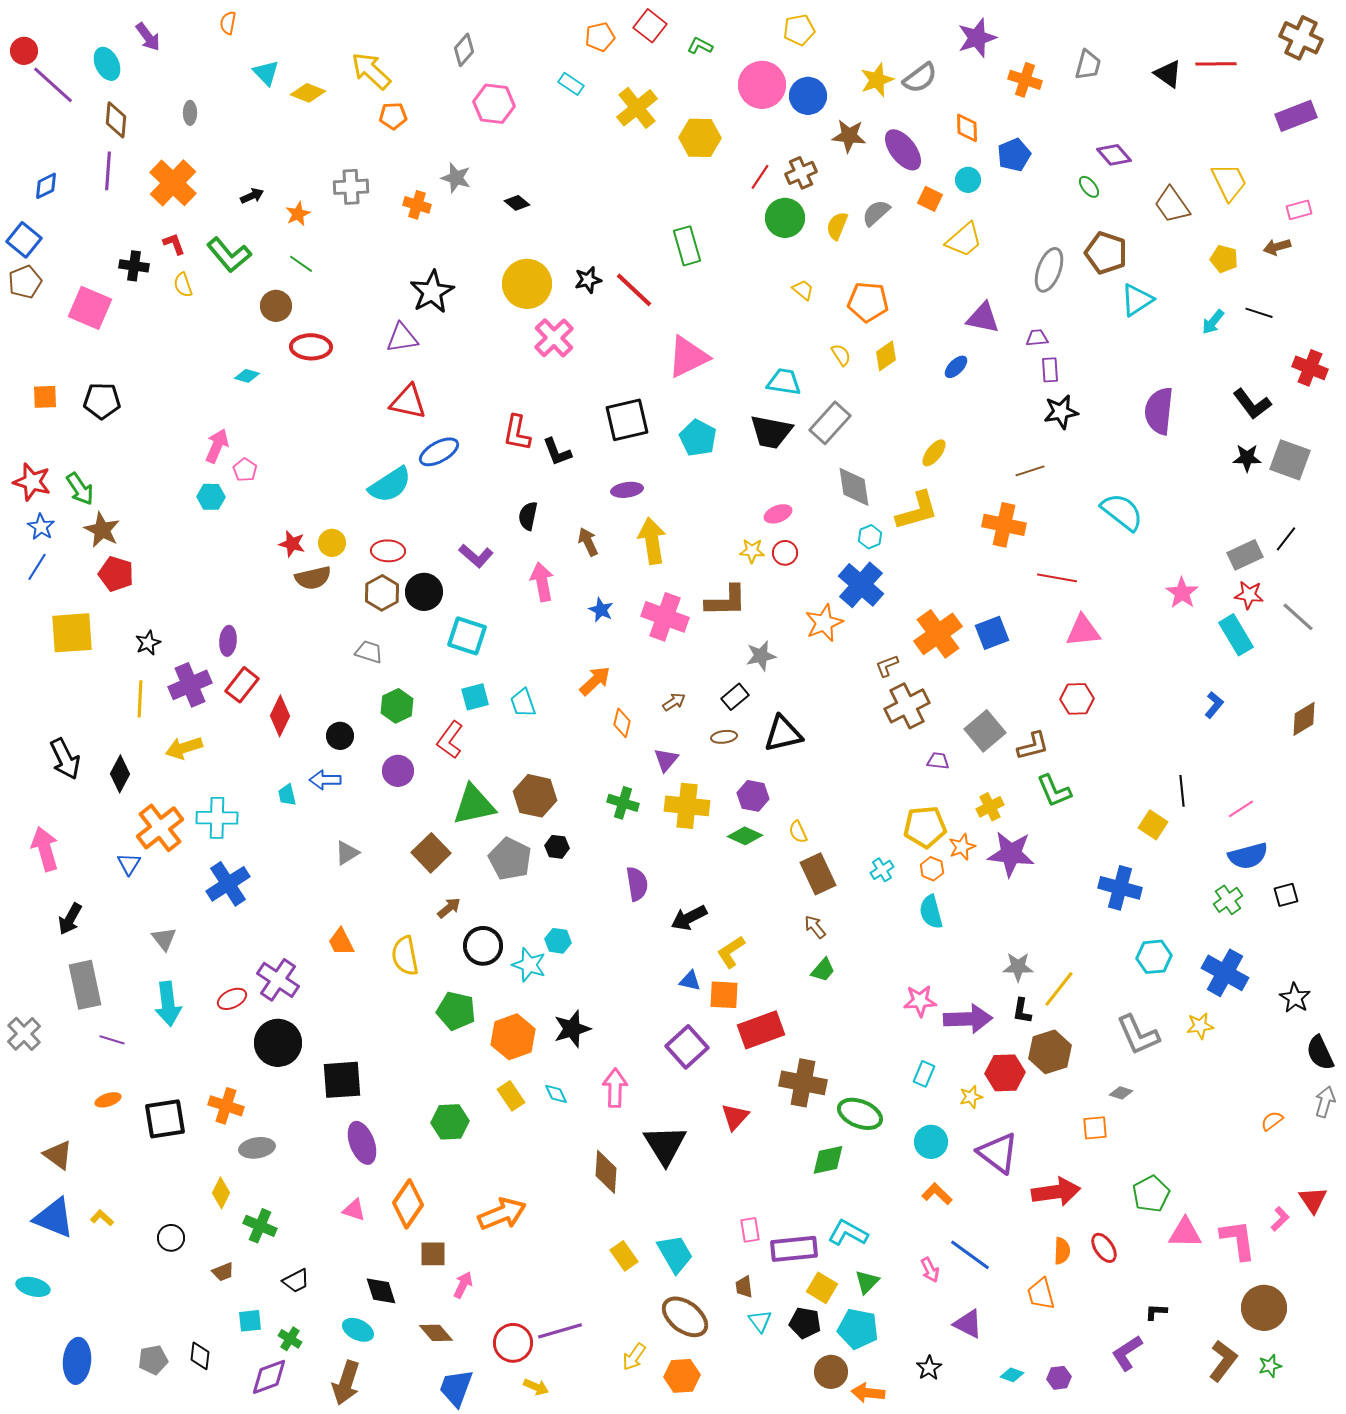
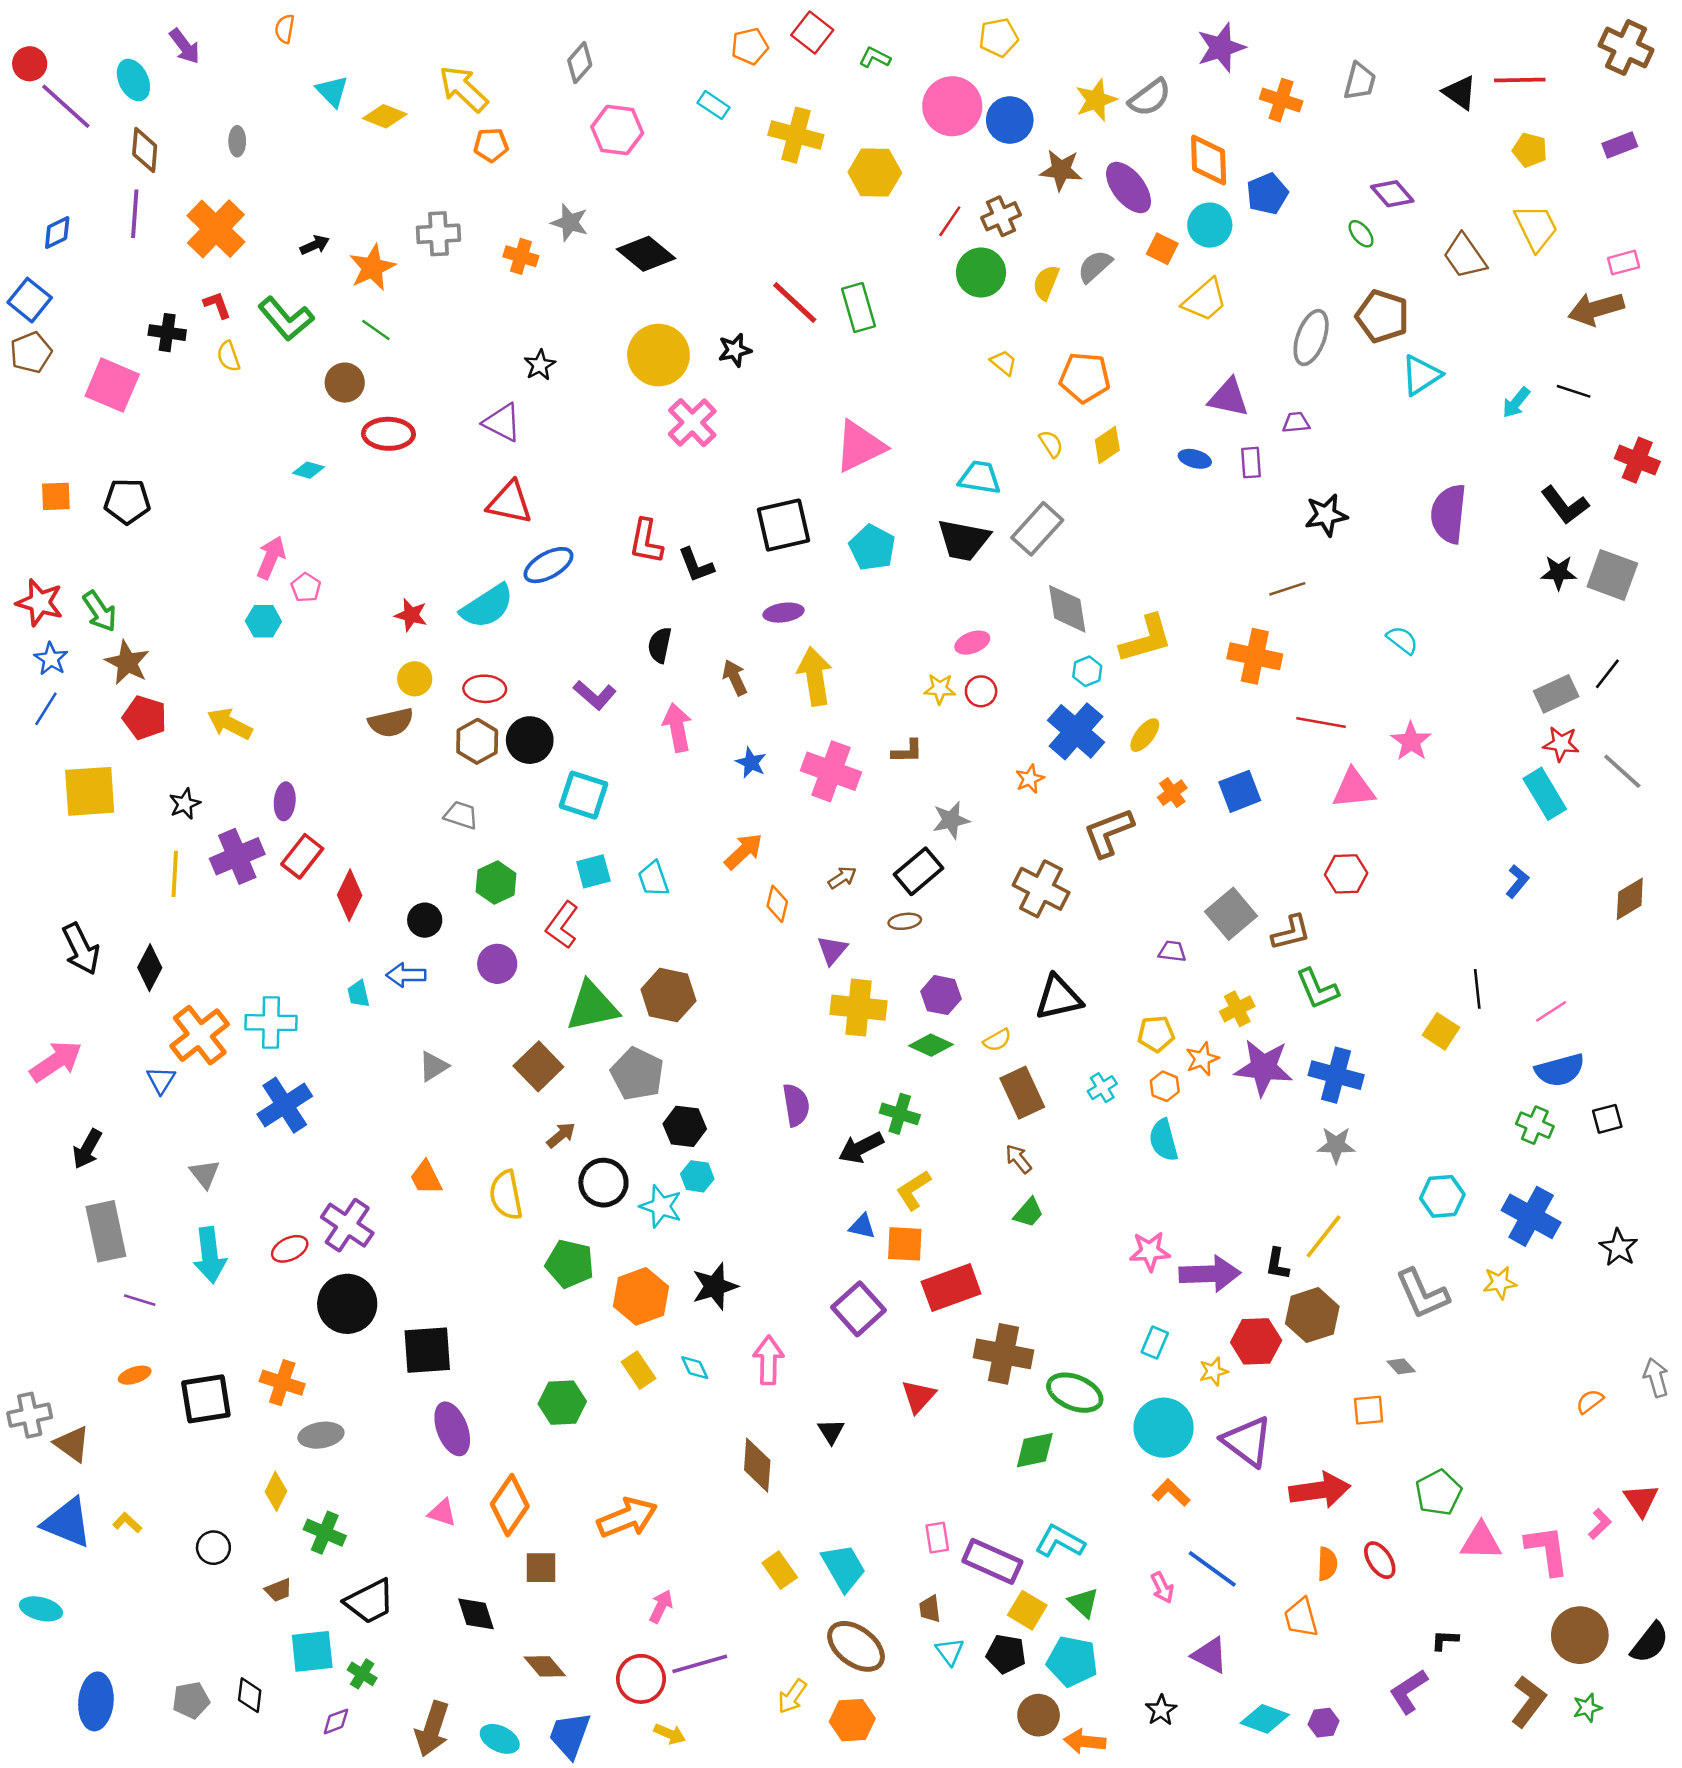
yellow cross: (637, 108) -> (796, 135), turned -36
purple rectangle: (1296, 116) -> (1620, 145), size x0.7
orange diamond: (967, 128) -> (1209, 160), size x1.4
cyan circle: (968, 180) -> (1210, 225), size x1.4
black diamond: (517, 203) -> (646, 254), size x1.8
orange star: (298, 214) -> (372, 268), size x1.5
brown arrow: (1277, 247) -> (1596, 309), size x1.6
yellow pentagon: (1224, 259) -> (1530, 150), moved
red line: (634, 290) -> (795, 303), moved
black star: (432, 292) -> (540, 365), size x0.6
purple triangle: (402, 338) -> (502, 423), turned 36
blue ellipse: (956, 367) -> (1195, 459), turned 60
purple rectangle: (1050, 370) -> (1251, 463), moved
yellow ellipse: (934, 453) -> (1145, 735), moved
cyan semicircle: (1122, 512) -> (1402, 640), size x0.6
red star: (292, 544) -> (411, 615), moved
pink star: (1182, 593) -> (1411, 741), moved
brown L-shape: (726, 601) -> (907, 751), size x0.6
orange star: (824, 623) -> (1030, 779), size x0.6
orange cross: (938, 634) -> (1172, 793), size x0.5
brown L-shape: (887, 666) -> (1109, 833), size x1.8
black rectangle: (735, 697) -> (919, 871), size x1.4
brown cross: (907, 706) -> (1041, 889), moved, turned -36
black triangle: (783, 734) -> (1059, 998), moved
yellow arrow: (184, 748) -> (230, 724), moved, turned 45
green cross: (623, 803) -> (900, 1114), moved
yellow pentagon: (925, 827) -> (1156, 1034), size x0.7
yellow semicircle: (798, 832) -> (997, 1040), turned -95
black hexagon: (557, 847) -> (685, 1126), moved, size x1.4
pink arrow: (45, 849) -> (56, 1061), turned 72
blue cross: (1120, 888) -> (1336, 1075), moved
green cross: (1228, 900) -> (1535, 1125), turned -32
gray star: (1018, 967) -> (1336, 1145), moved
gray cross: (24, 1034) -> (30, 1415), moved, turned 32
black semicircle: (1320, 1053) -> (1650, 1643), moved, turned -117
gray diamond: (1121, 1093) -> (1401, 1366), turned 30
gray arrow: (1325, 1102) -> (1656, 1378), turned -32
cyan circle: (931, 1142) -> (1164, 1428), size x1.4
black triangle: (665, 1145) -> (831, 1431), size x0.5
purple rectangle: (794, 1249) -> (992, 1561), turned 30
black trapezoid: (296, 1281) -> (370, 1601), size x1.5
green triangle: (867, 1282) -> (1084, 1603), turned -32
pink arrow: (463, 1285) -> (661, 1606), moved
cyan square: (250, 1321) -> (312, 1651), size x1.5
cyan ellipse: (358, 1330) -> (500, 1739), moved
cyan diamond: (1012, 1375) -> (1265, 1719), size x1.6
purple diamond: (269, 1377) -> (336, 1721), size x0.6

